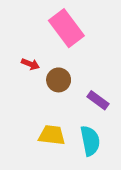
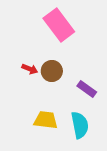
red arrow: (30, 64) -> (30, 69), moved

